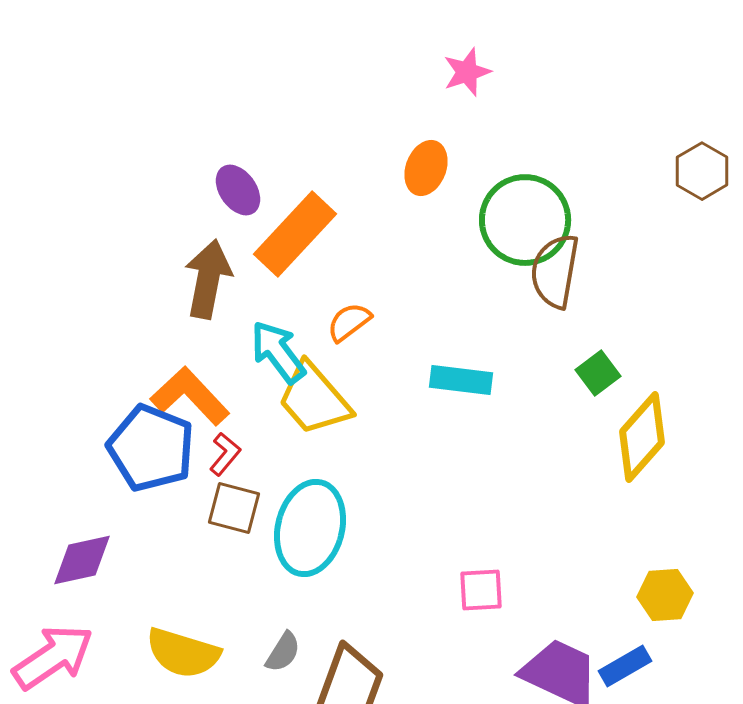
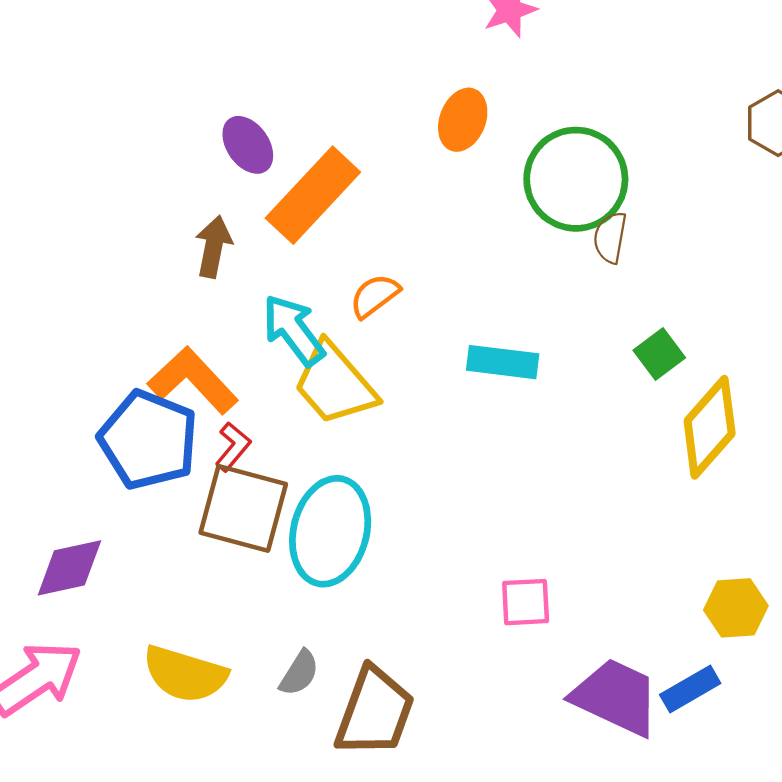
brown semicircle: (555, 271) -> (610, 237), size x0.6
brown arrow: (208, 279) -> (213, 247), size x0.7
brown square: (234, 508) -> (243, 508), size x1.5

